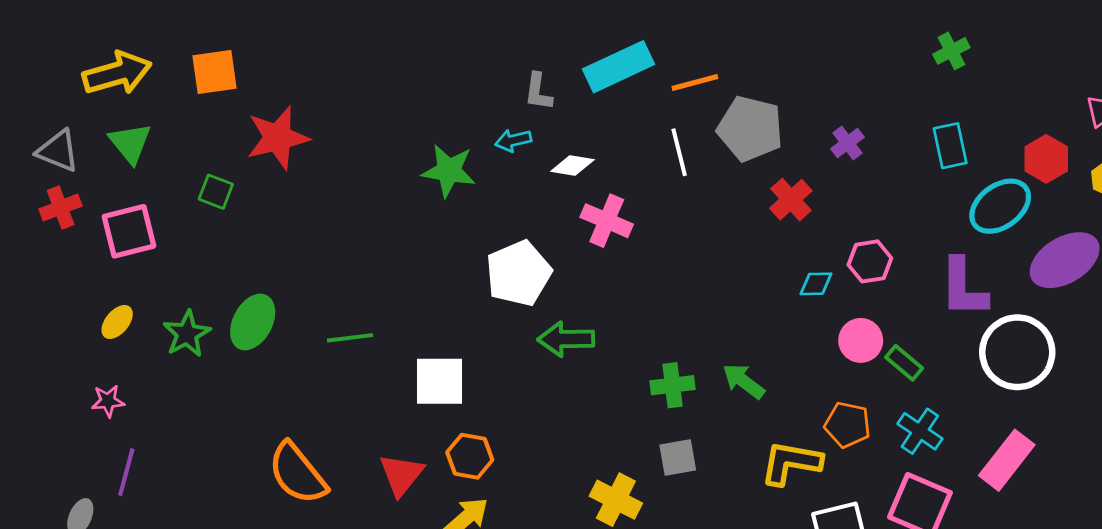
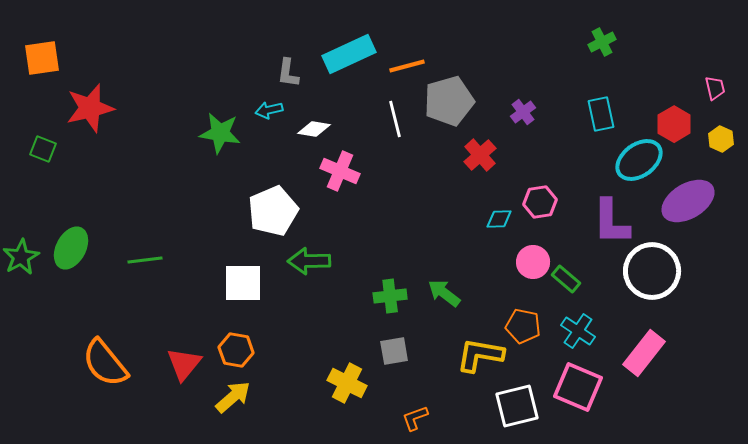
gray pentagon: (750, 129) -> (449, 101), turned -30
white square: (440, 381) -> (243, 283), moved

